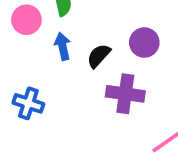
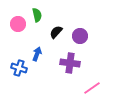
blue arrow: (63, 46) -> (37, 54), moved, turned 32
black semicircle: (99, 56) -> (56, 32), moved

